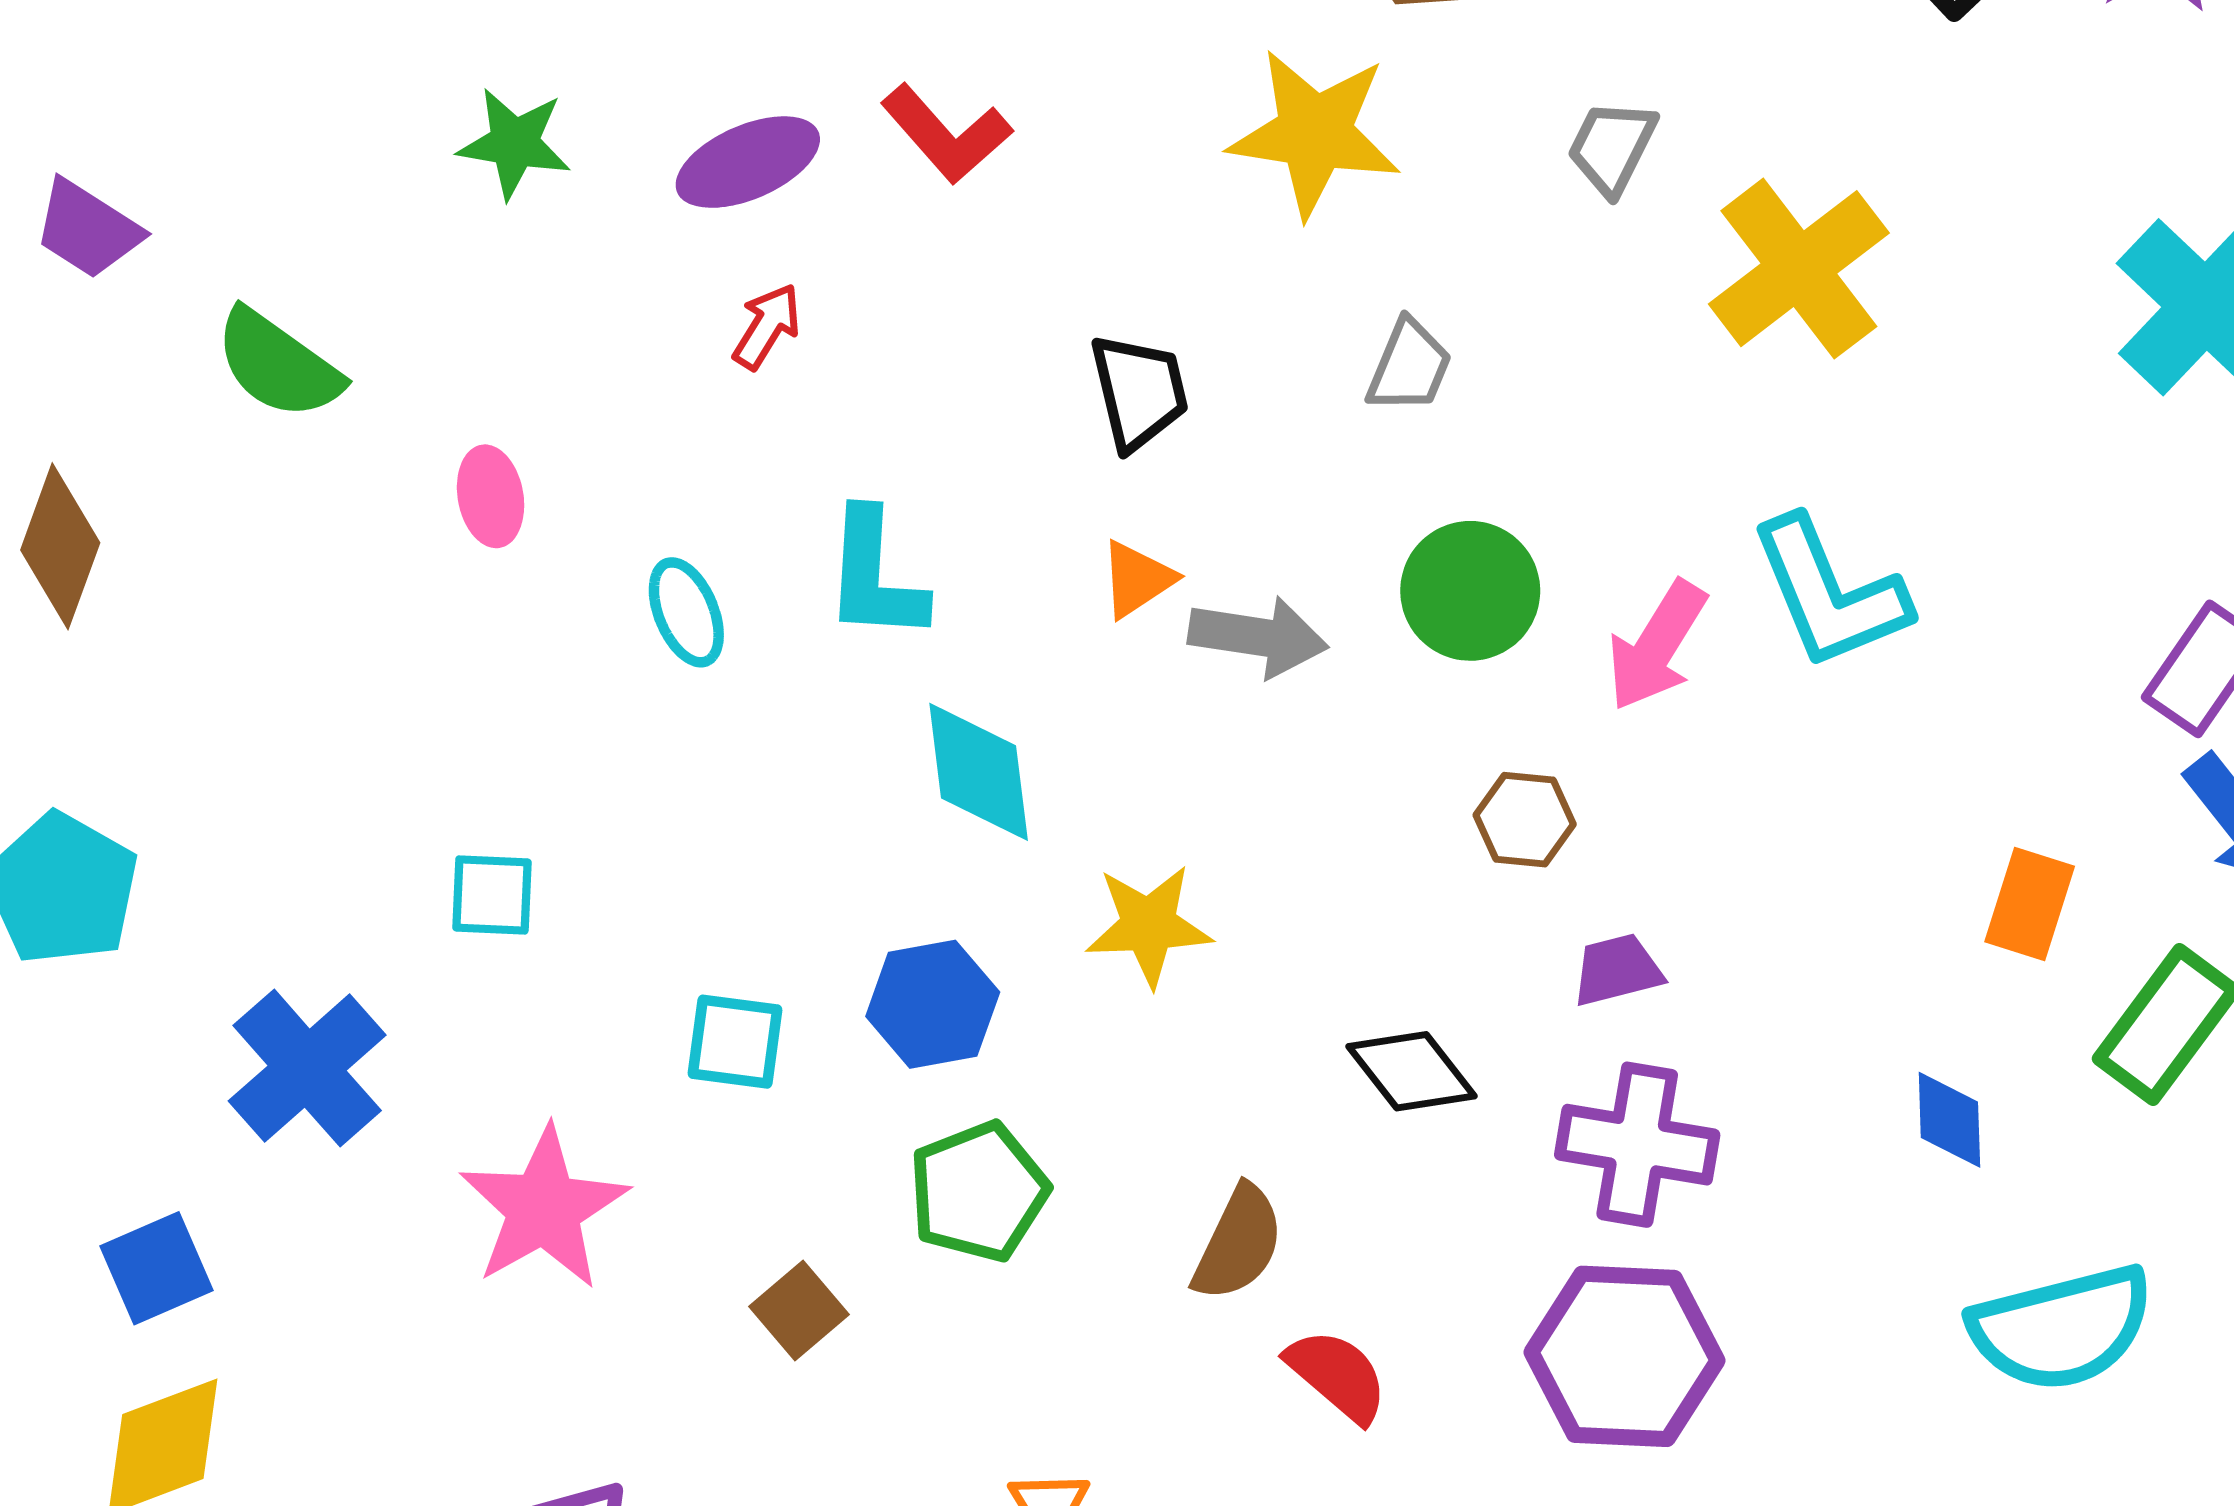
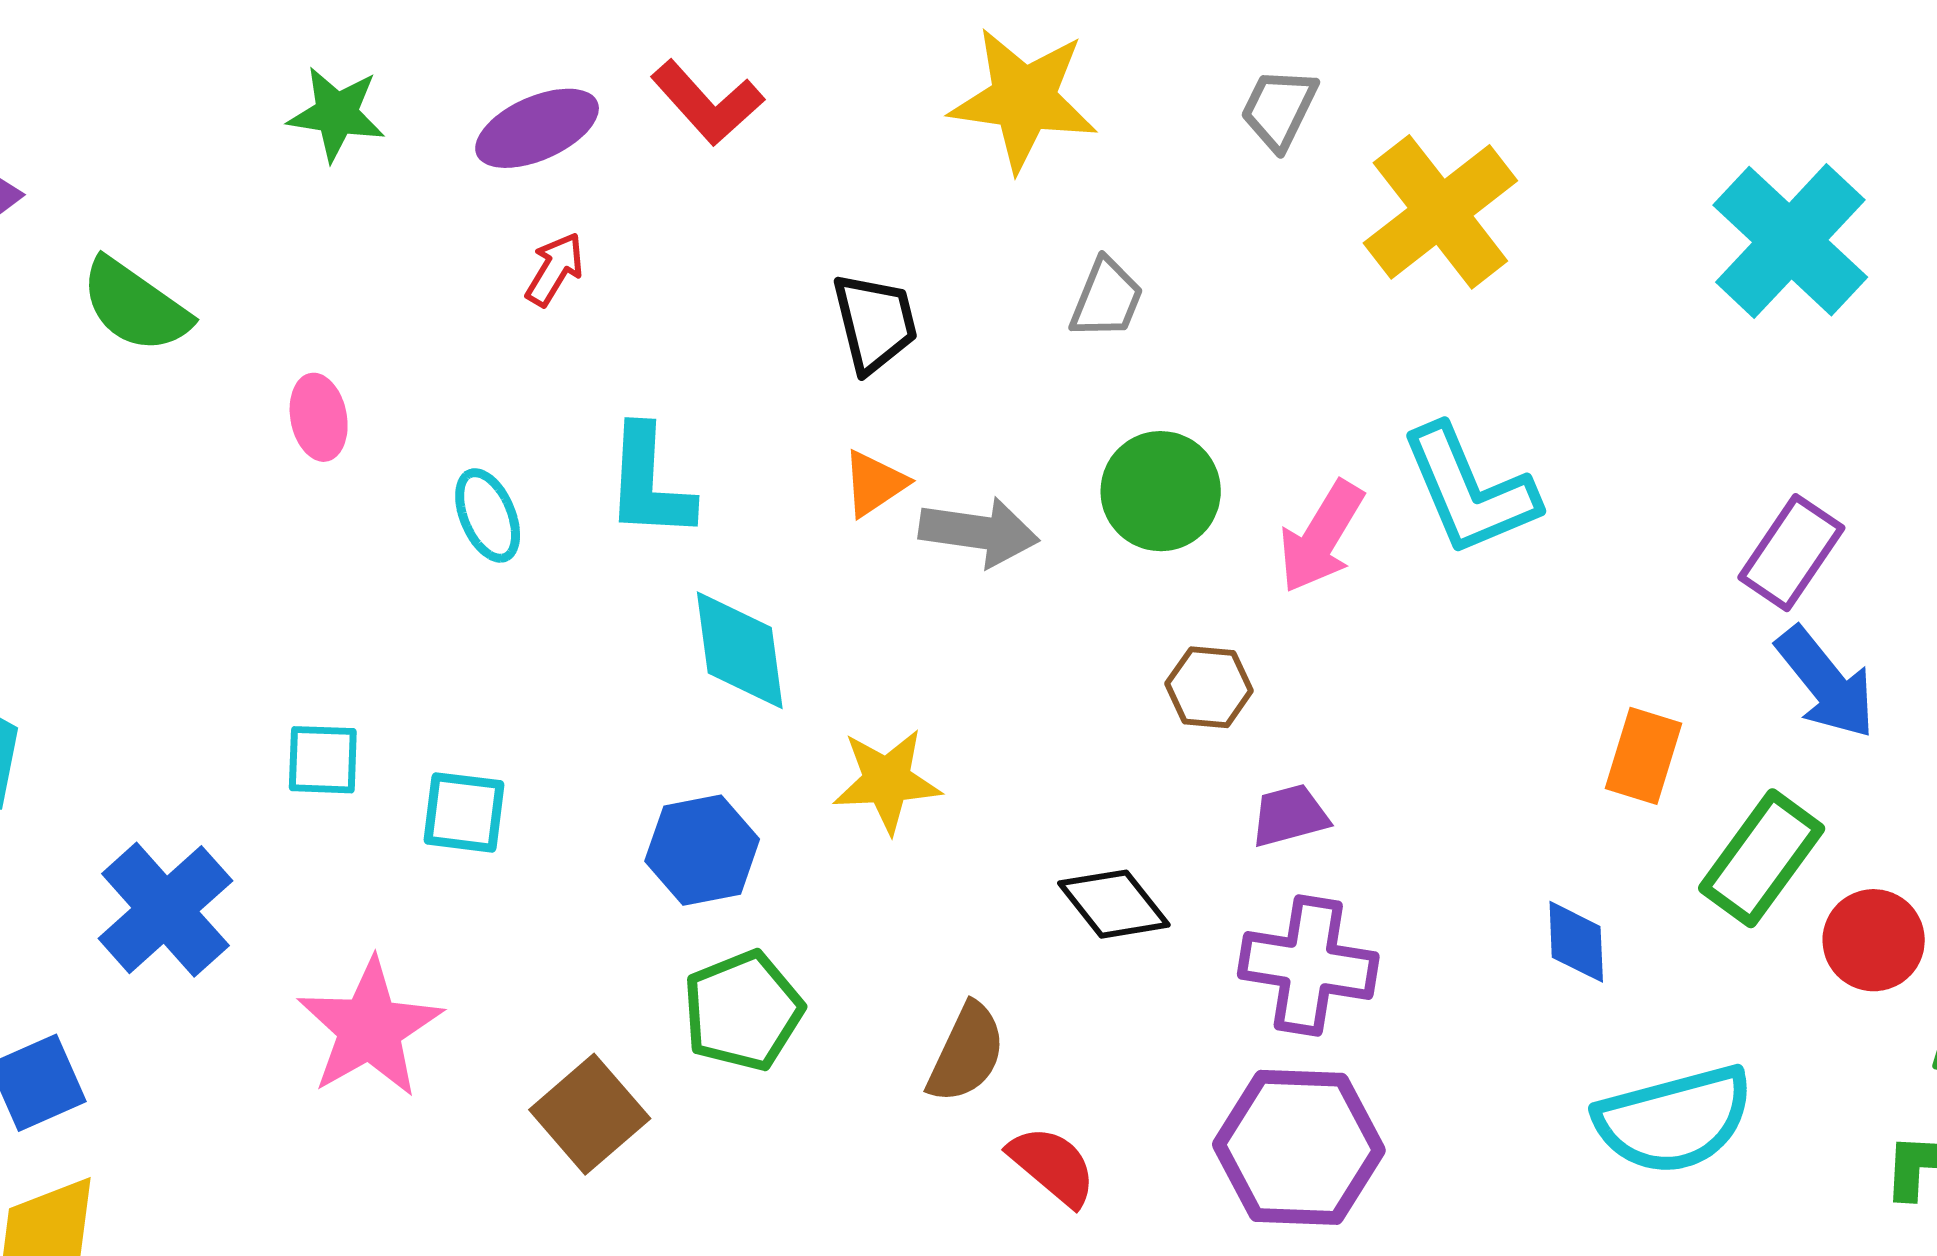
cyan square: (735, 1042) -> (464, 812), moved
brown square: (799, 1310) -> (590, 1114), size x1.4

